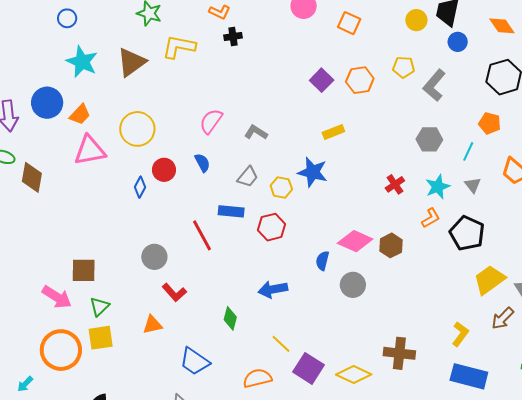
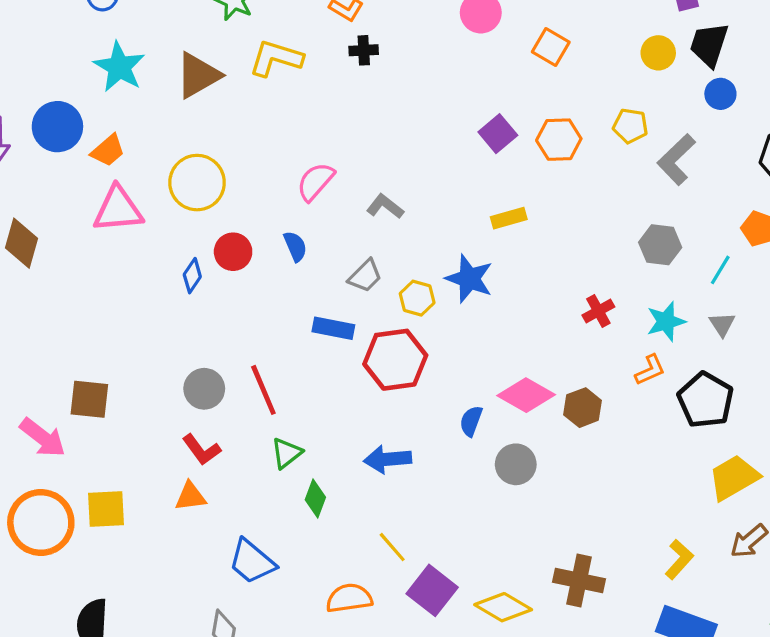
red hexagon: (272, 227) -> (395, 360), size x1.4
red line: (202, 235) -> (263, 390), moved
red L-shape: (174, 293) -> (202, 450), moved
green triangle: (100, 307) -> (286, 453), moved

